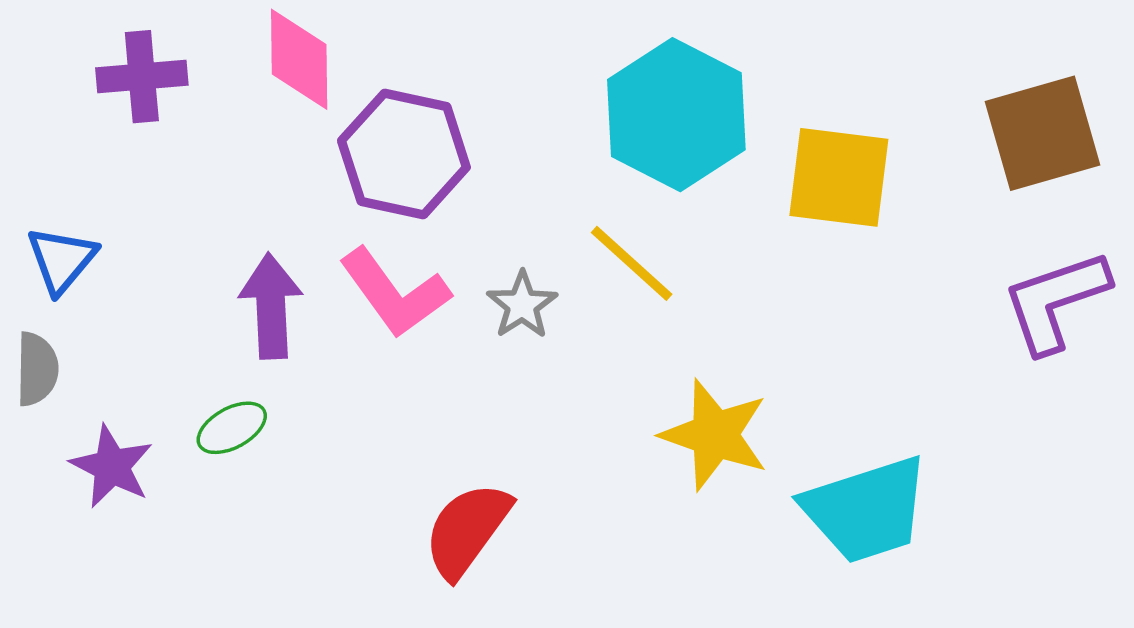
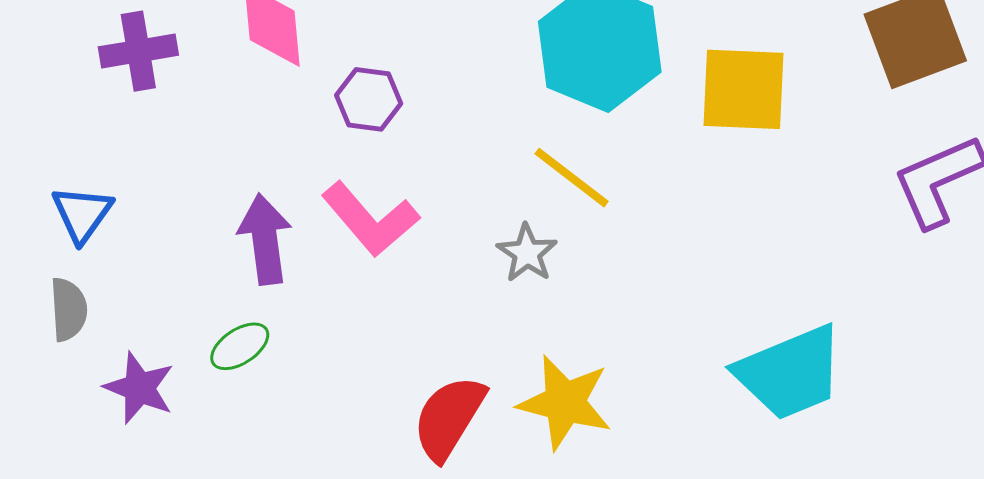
purple hexagon: (404, 154) -> (369, 99), size x0.6
gray star: (522, 305) -> (527, 253), moved
yellow star: (715, 435) -> (565, 402), moved

